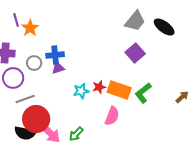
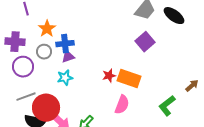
orange star: (30, 28) -> (47, 29), moved
cyan star: (81, 91) -> (65, 78), moved
green L-shape: (143, 93) -> (167, 106), moved
gray line: (25, 99) -> (26, 97), moved

